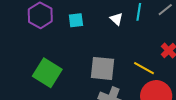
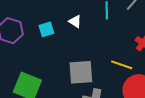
white triangle: (117, 19) -> (75, 21), moved

